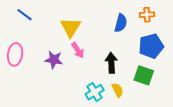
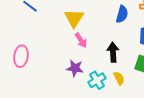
pink ellipse: (15, 54) -> (21, 56), moved
purple star: (54, 60) -> (75, 68), moved

